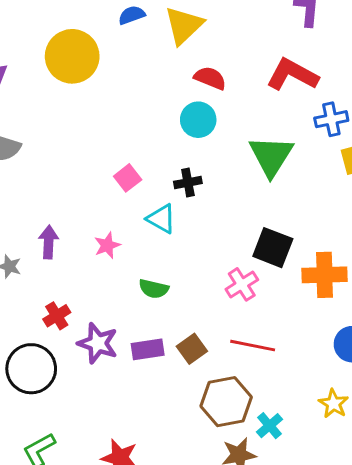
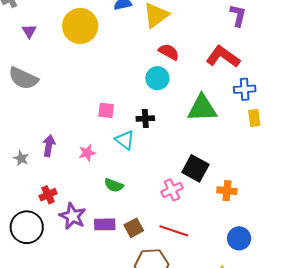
green triangle: (271, 156) -> (202, 108), turned 48
pink square: (128, 178) -> (106, 110), turned 36
orange cross: (325, 275) -> (227, 191), size x0.7

